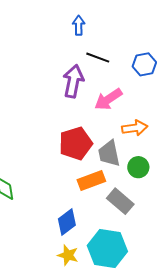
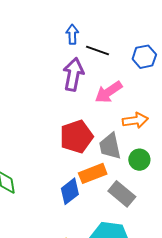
blue arrow: (79, 25) -> (72, 34), moved
blue diamond: (67, 222) -> (70, 191), moved

